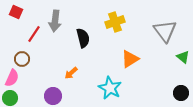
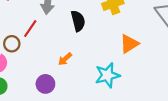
red line: (34, 34) -> (30, 29), moved
cyan star: (110, 88) -> (107, 75), turned 30

